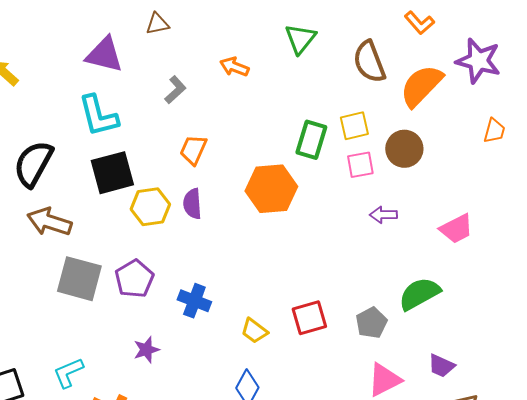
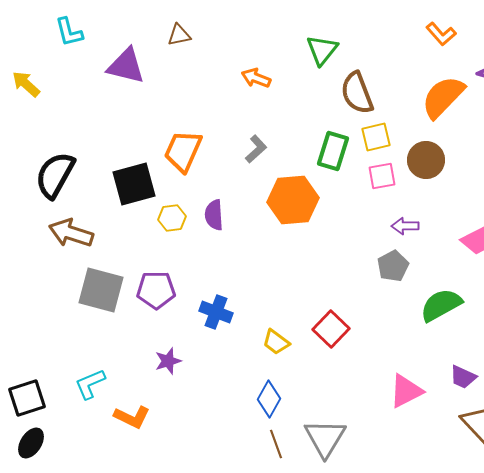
brown semicircle: (369, 62) -> (357, 93), moved
gray L-shape: (175, 90) -> (256, 149), moved
cyan L-shape: (98, 116) -> (69, 32), moved, size x0.7
orange trapezoid: (193, 150) -> (183, 151), moved, size x1.4
yellow hexagon: (150, 207) -> (172, 218), size x0.7
purple pentagon: (134, 279) -> (156, 290), turned 30
red square: (309, 318) -> (331, 329), turned -30
gray pentagon: (371, 323) -> (393, 266), moved

